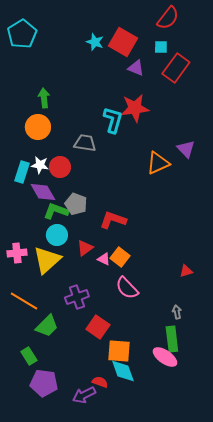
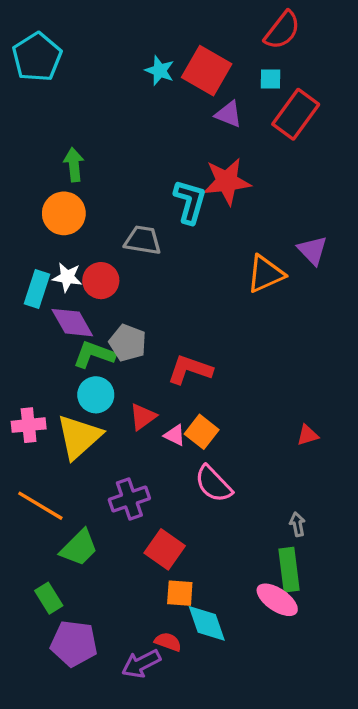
red triangle: (186, 271) -> (307, 435), moved
orange square: (119, 351) -> (180, 593), moved, size x0.7

